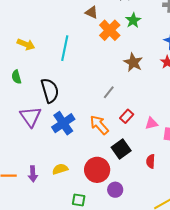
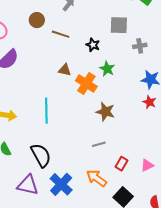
brown star: (133, 62) -> (105, 112), moved
gray line: (109, 92) -> (99, 144), turned 48
purple triangle: (31, 117) -> (28, 185), turned -30

